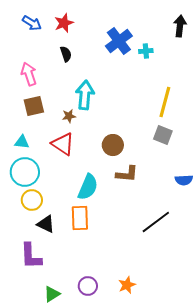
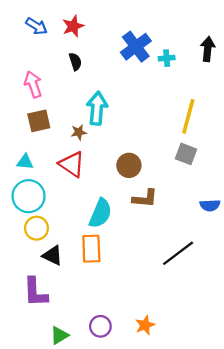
black arrow: (180, 26) -> (208, 49), moved

